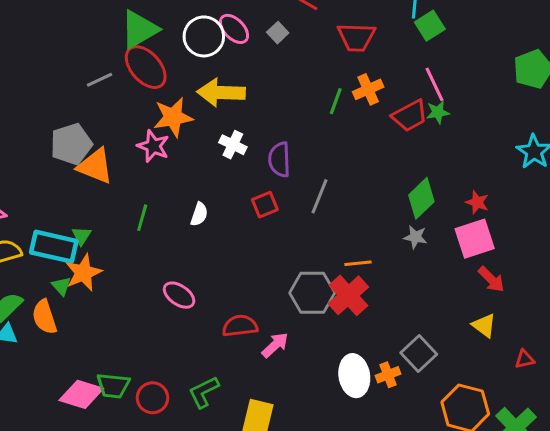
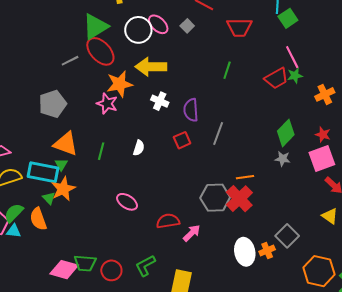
orange cross: (368, 89) -> (325, 94), moved
orange triangle: (95, 166) -> (66, 144), moved

